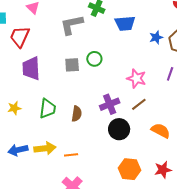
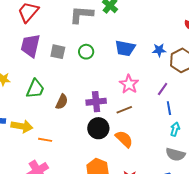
blue trapezoid: (125, 23) -> (125, 48), moved
green circle: (94, 59) -> (86, 52), moved
gray square: (72, 65) -> (58, 52), moved
orange semicircle: (161, 131) -> (124, 139), moved

